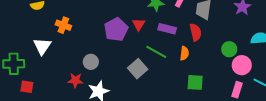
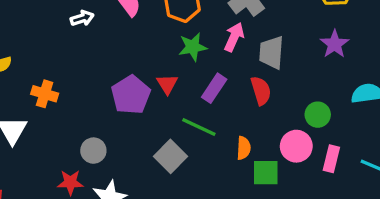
purple rectangle: (167, 29) -> (214, 88), turned -66
orange semicircle: (184, 53) -> (244, 148), moved
pink circle: (242, 65) -> (296, 146), moved
pink rectangle: (237, 90) -> (331, 159), moved

